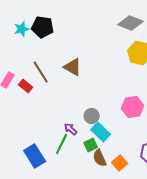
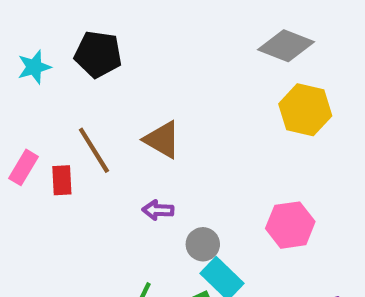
cyan star: (22, 29) -> (34, 67), moved
red rectangle: (26, 86) -> (62, 180), turned 48
purple arrow: (71, 129) -> (158, 210), moved, turned -40

